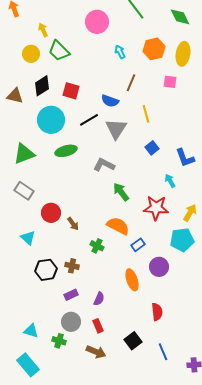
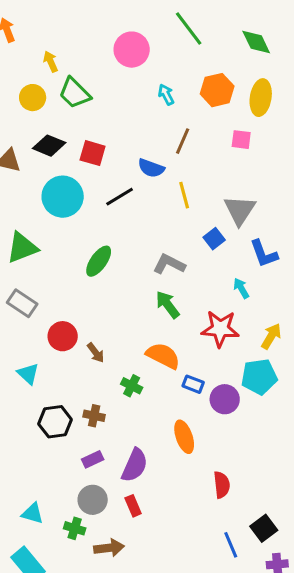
black diamond: (42, 86) -> (49, 146), turned 55
yellow line: (146, 114) -> (184, 195), moved
gray triangle: (116, 129) -> (240, 210), moved
green ellipse: (66, 151) -> (99, 261), moved, turned -40
gray L-shape: (104, 165) -> (169, 264), moved
blue rectangle: (138, 245) -> (193, 384), turned 56
purple circle: (159, 267) -> (225, 399), moved
purple semicircle: (99, 299) -> (135, 465), size x1.6
black square: (133, 341) -> (264, 528), moved
brown arrow: (96, 352) -> (109, 548), moved, turned -30

